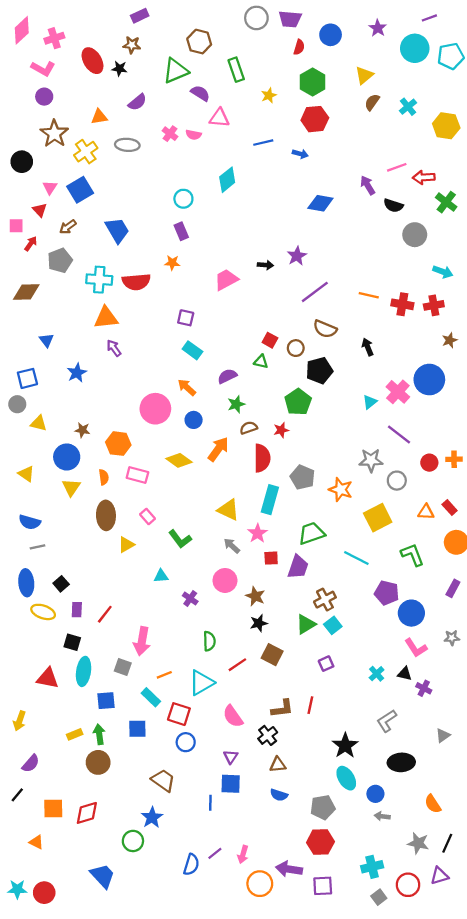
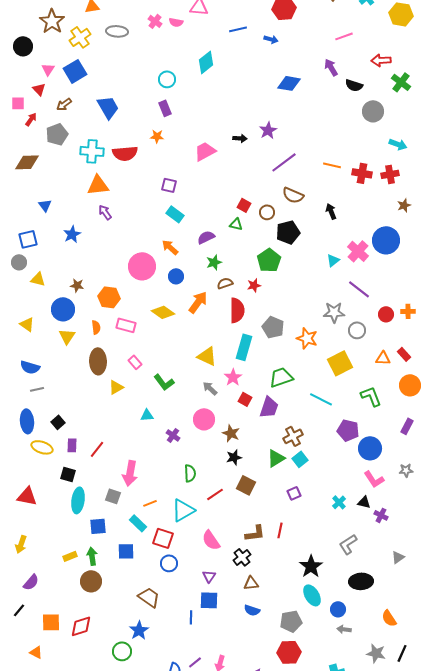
pink line: (397, 167) -> (344, 36), moved
red square: (271, 558) -> (245, 399), turned 32
red triangle: (48, 678) -> (27, 496), moved

